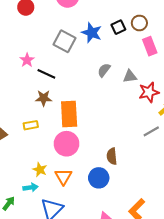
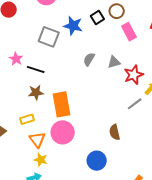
gray line: (151, 131) -> (135, 104), moved
brown semicircle: (112, 156) -> (115, 132), moved
orange triangle: (63, 177) -> (37, 140), moved

